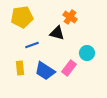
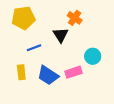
black triangle: (57, 33) -> (61, 35), turned 42
pink rectangle: (69, 68) -> (73, 72), turned 35

